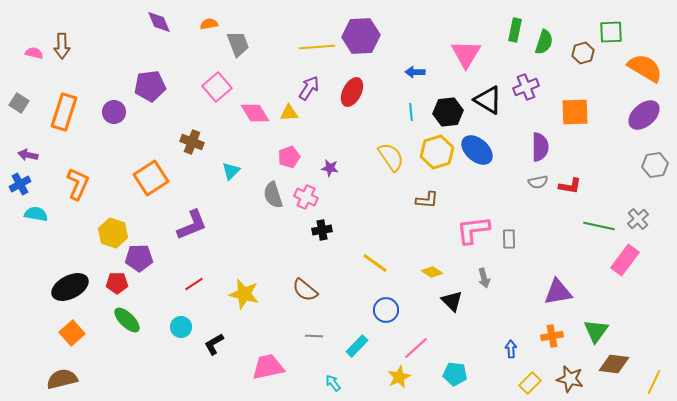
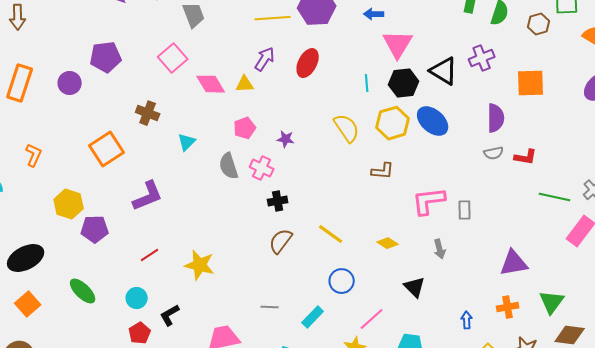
pink triangle: (466, 54) -> (398, 44), moved
blue arrow: (415, 72) -> (374, 14), moved
orange L-shape: (78, 184) -> (34, 155), size x0.7
red pentagon: (117, 283) -> (140, 333), moved, turned -30
brown semicircle: (305, 290) -> (281, 241), moved, turned 88
black triangle: (452, 301) -> (415, 287), moved

